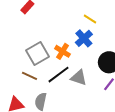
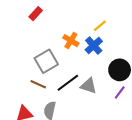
yellow line: (90, 19) -> (100, 26), turned -72
orange cross: (62, 51) -> (71, 41), moved

